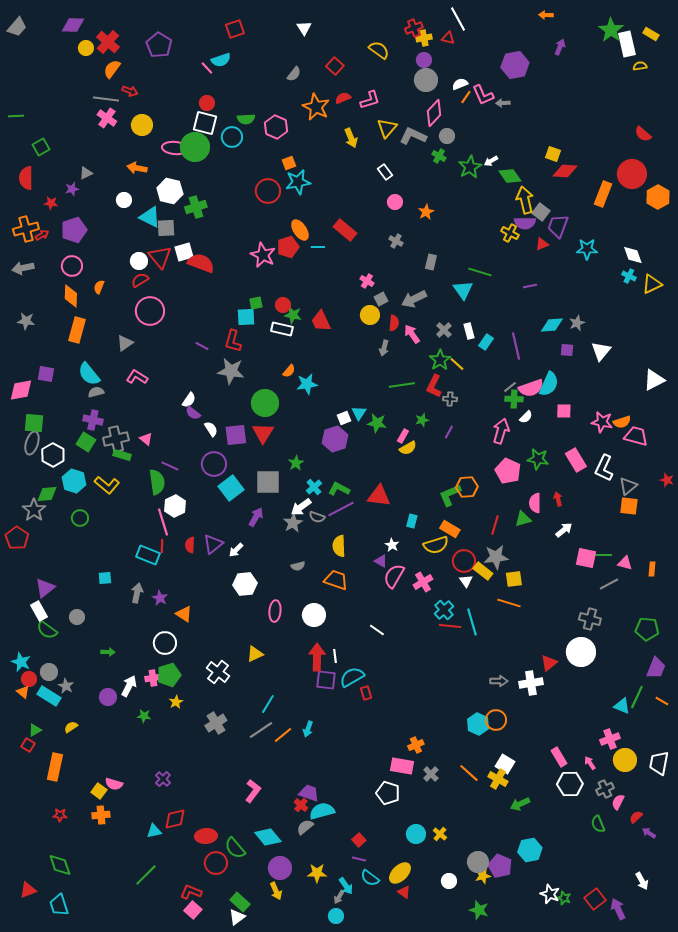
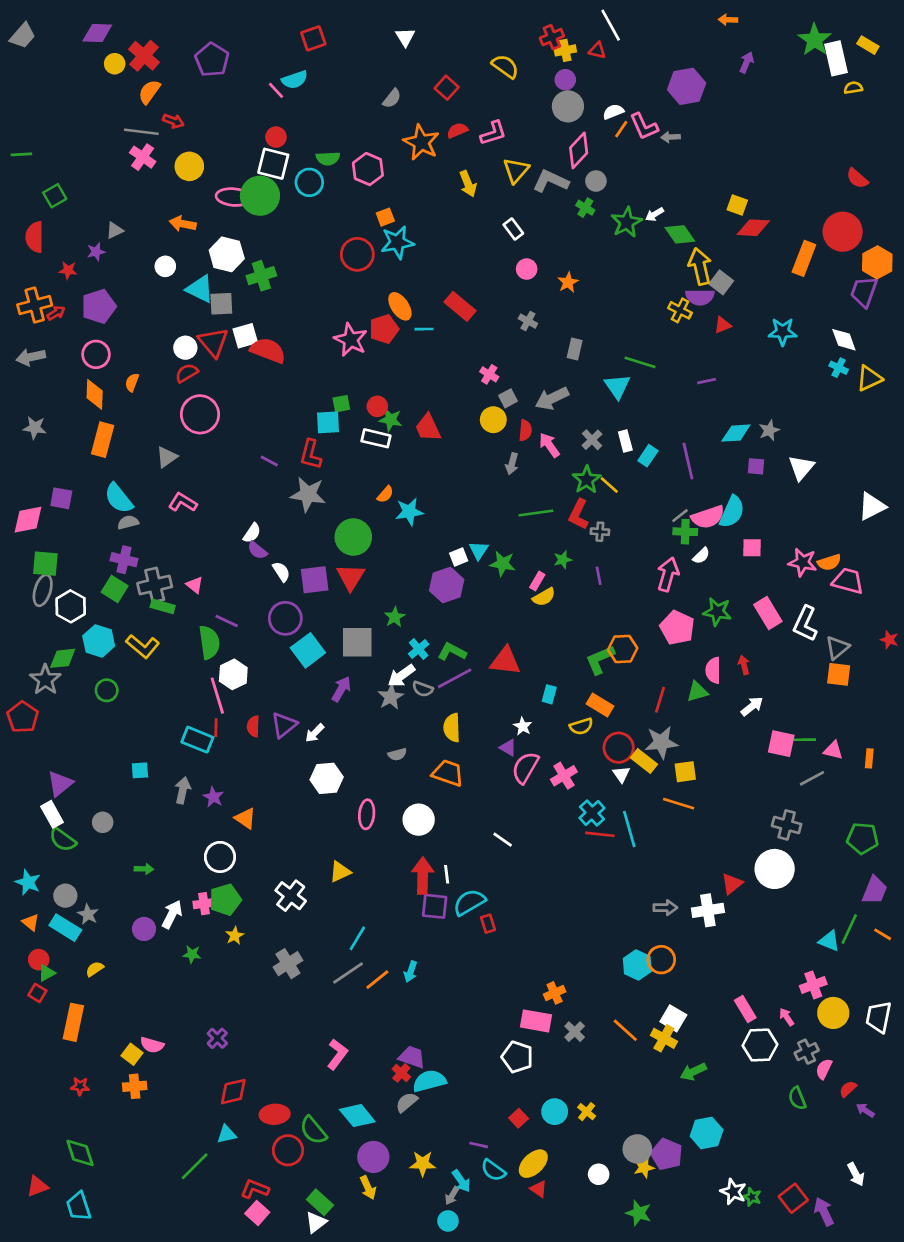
purple trapezoid: (558, 226) -> (864, 292), moved
purple line: (449, 432) -> (599, 576), turned -40
yellow semicircle: (436, 545) -> (581, 726), size x0.7
red circle: (29, 679) -> (39, 960), moved
cyan triangle: (154, 831) -> (227, 1134), moved
red square: (359, 840) -> (519, 1118), moved

